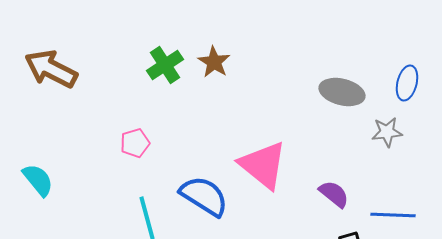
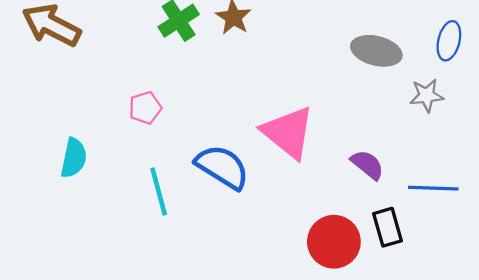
cyan semicircle: (38, 180) -> (74, 158), moved, turned 51

